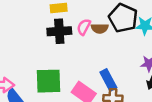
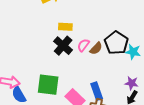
brown semicircle: (100, 28) -> (96, 48), turned -56
black cross: (59, 31) -> (63, 46), turned 36

